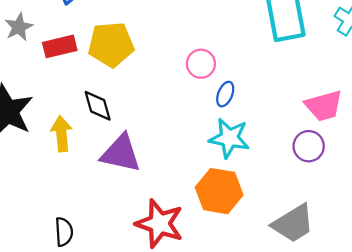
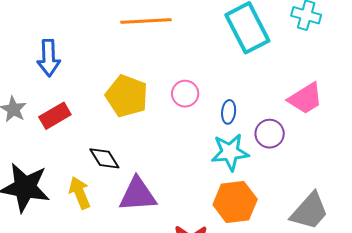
yellow pentagon: (111, 44) -> (127, 96), moved, turned -30
blue ellipse: (225, 94) -> (229, 112), moved
purple circle: (309, 146) -> (270, 134), moved

